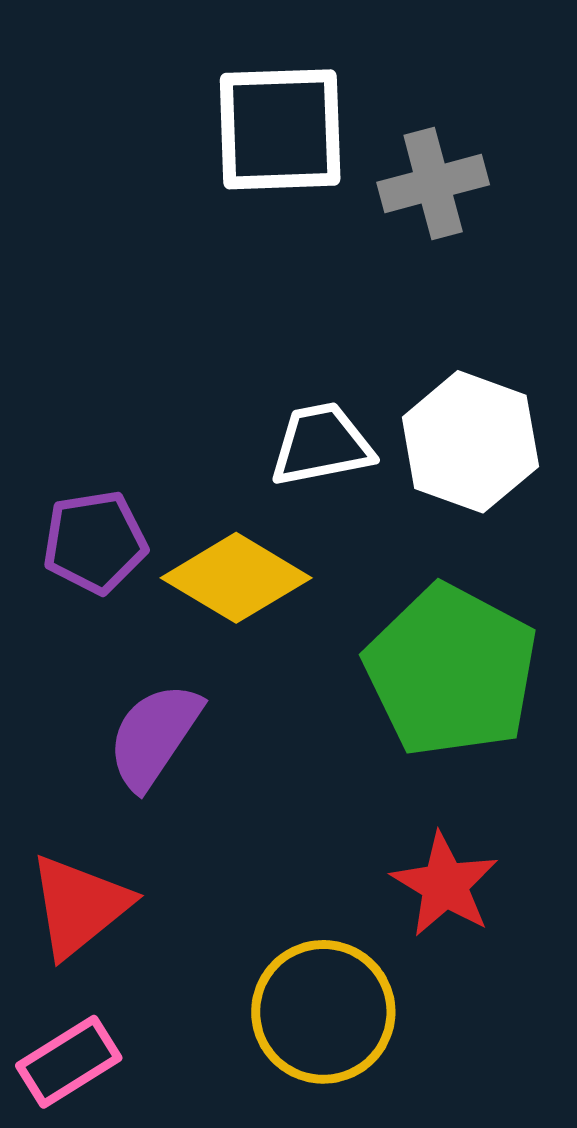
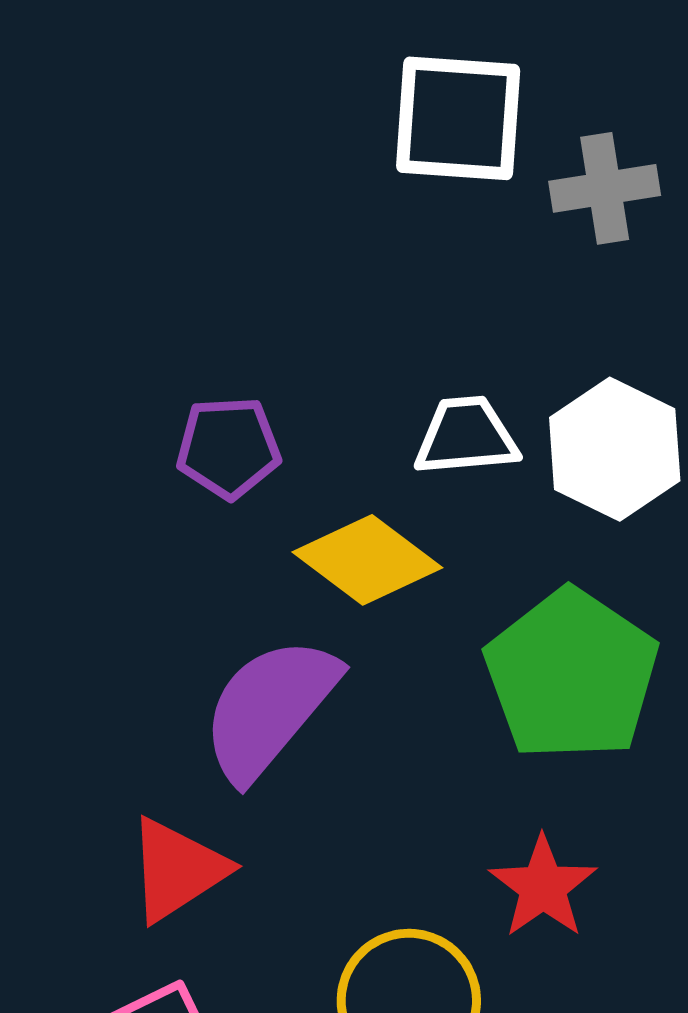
purple pentagon: (95, 542) -> (228, 448), moved
purple semicircle: (154, 736) -> (270, 708), size x1.4

